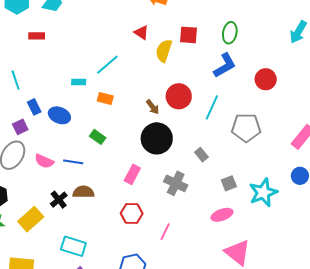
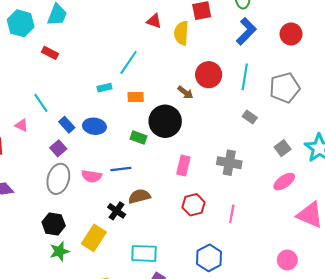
red rectangle: (37, 36) -> (50, 53), turned 42
black circle: (157, 138) -> (165, 121), moved
gray rectangle: (201, 155) -> (250, 117), moved

